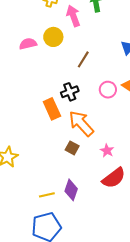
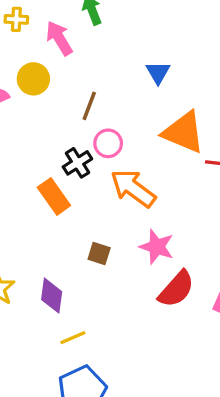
pink circle: (108, 90) -> (108, 143), moved
orange arrow: (81, 123) -> (133, 188), moved
pink star: (107, 151) -> (157, 247), size x1.5
purple diamond: (71, 190) -> (52, 296), moved

